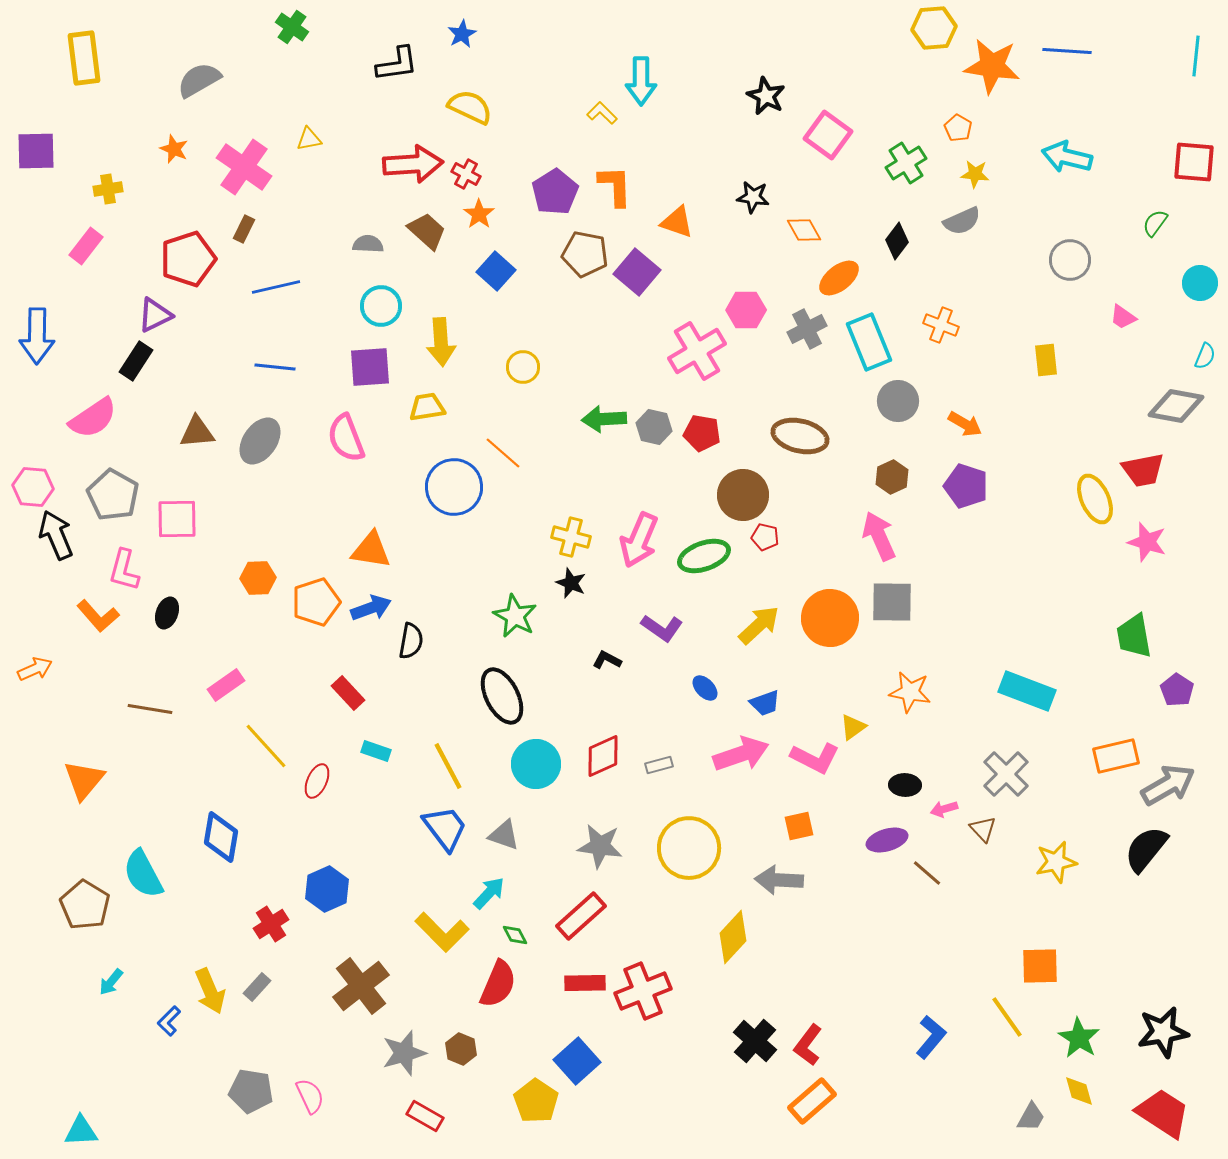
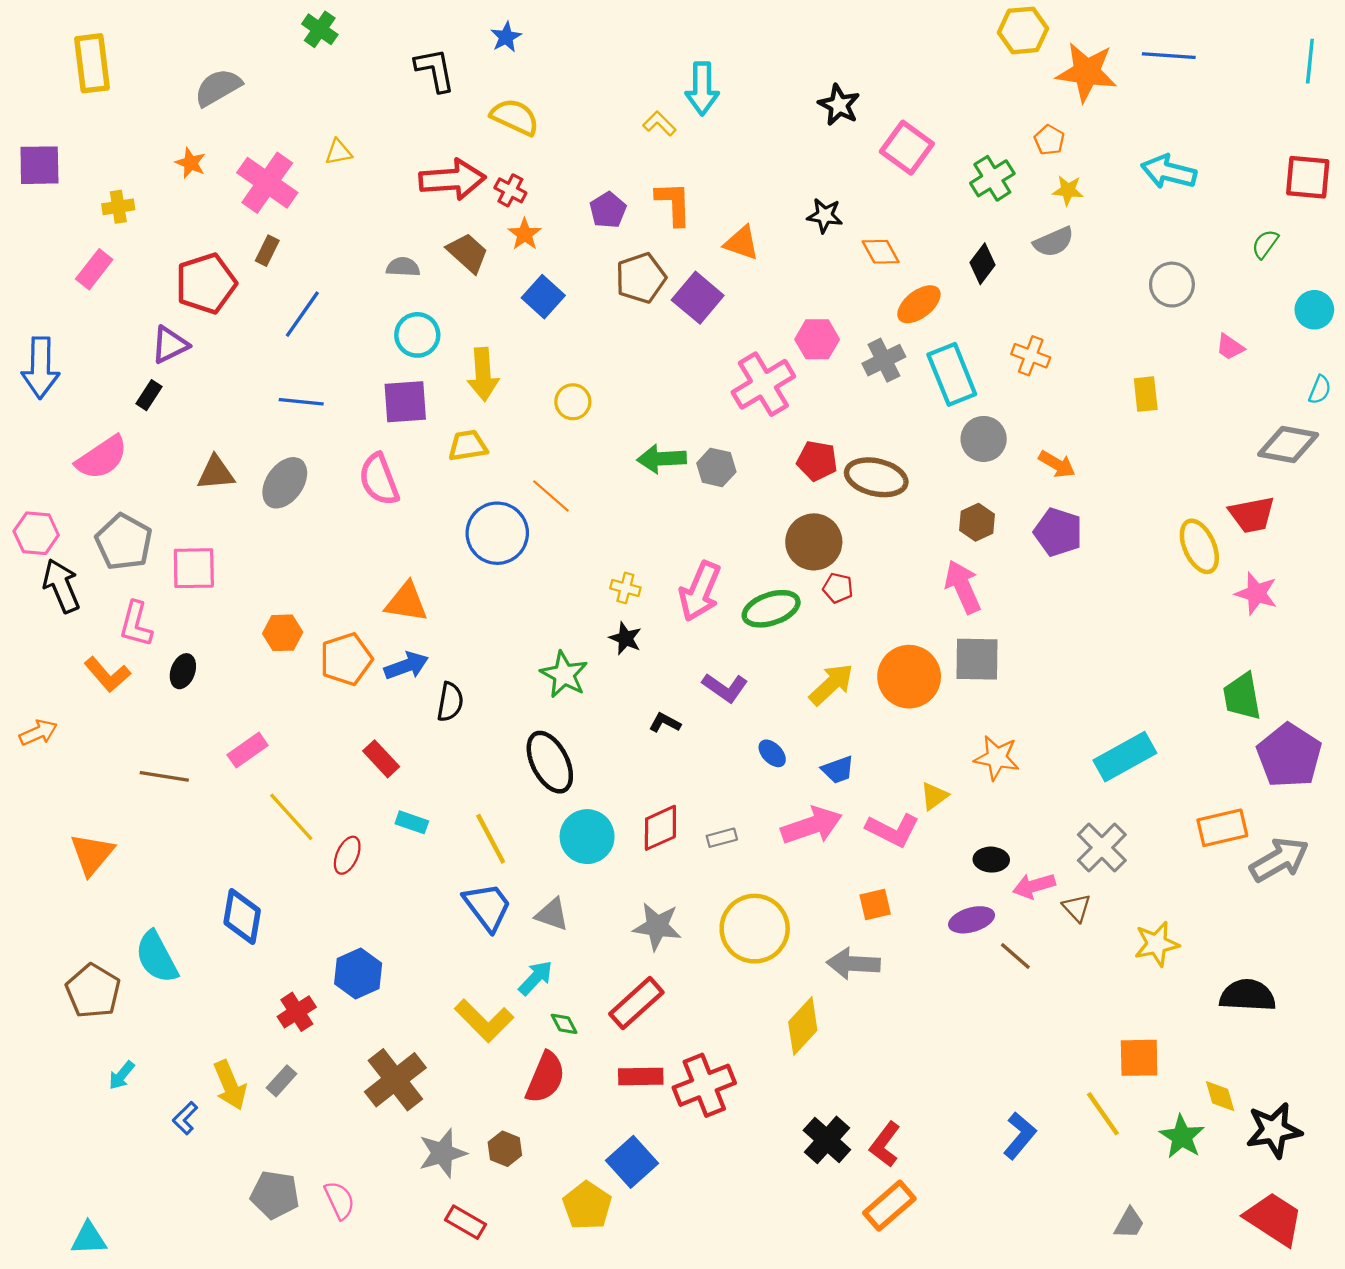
black L-shape: (397, 64) -> (435, 70), turned -93
purple pentagon: (555, 192) -> (608, 210), size x0.7
brown pentagon: (585, 254) -> (641, 278), turned -30
blue line: (276, 287) -> (302, 314), turned -42
black rectangle: (136, 361) -> (149, 395), size x0.7
red pentagon: (702, 433) -> (817, 461), moved
yellow cross: (571, 537) -> (625, 588), size x0.7
purple pentagon: (1177, 690) -> (1289, 756), size x1.8
cyan rectangle: (1027, 691) -> (1125, 757), turned -50
pink arrow: (944, 809) -> (1034, 886), size x1.4
black semicircle: (1146, 849) -> (1248, 995), moved, turned 54
yellow diamond: (1079, 1091) -> (1220, 1096), moved

